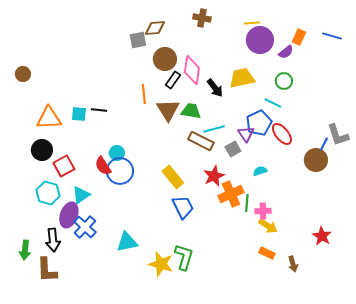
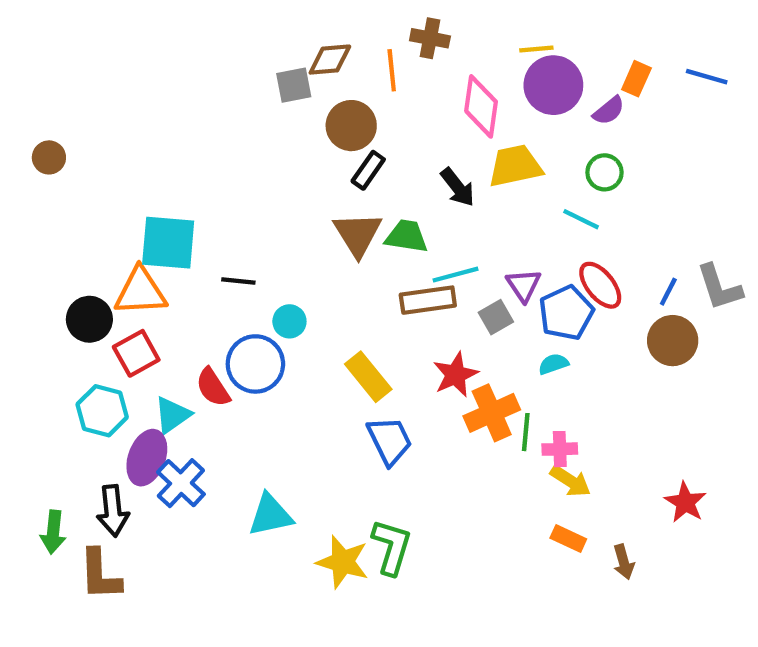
pink diamond: (192, 70) -> (481, 106), moved
orange line: (144, 94) -> (392, 70), moved
black line: (99, 110) -> (238, 281), moved
cyan square: (79, 114) -> (168, 243), size x1.8
orange triangle: (49, 118) -> (140, 292), moved
blue pentagon: (259, 123) -> (566, 313), moved
brown rectangle: (201, 141) -> (428, 300), turned -35
blue line: (324, 144) -> (668, 292), moved
cyan circle: (117, 153) -> (289, 321), moved
red semicircle: (103, 166) -> (213, 387), moved

